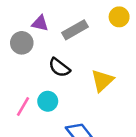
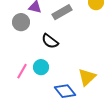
yellow triangle: (102, 80) -> (87, 77), moved

